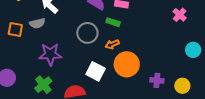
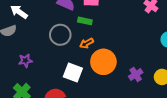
purple star: (50, 54) -> (25, 61), size x0.6
purple cross: (157, 80) -> (136, 74), turned -32

